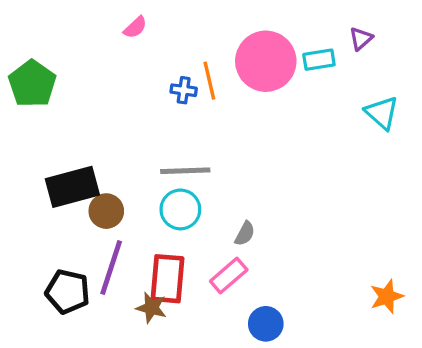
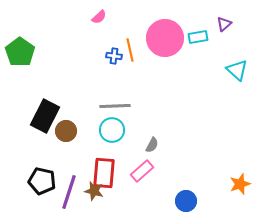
pink semicircle: (135, 27) -> (99, 17), moved
black rectangle: (72, 187) -> (45, 116), turned -48
purple line: (111, 267) -> (69, 192), moved
blue circle: (266, 324) -> (186, 201), moved

